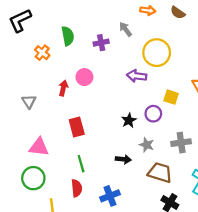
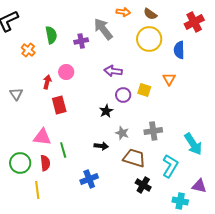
gray arrow: (126, 29) -> (103, 29), size x1.6
yellow circle: (157, 53) -> (149, 39), moved
purple circle: (153, 114) -> (123, 95), moved
red rectangle: (77, 127) -> (59, 105), moved
pink triangle: (39, 147) -> (42, 137), moved
red semicircle: (77, 188) -> (45, 163), moved

